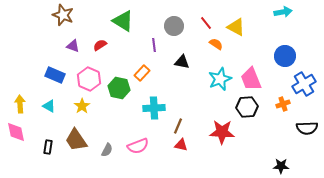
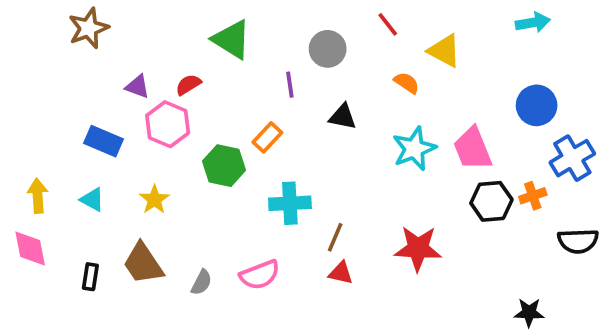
brown star: (63, 15) -> (88, 28), moved, turned 30
red line: (206, 23) -> (388, 24), moved
pink hexagon: (89, 79) -> (168, 124), moved
black hexagon: (247, 107) -> (491, 201), moved

